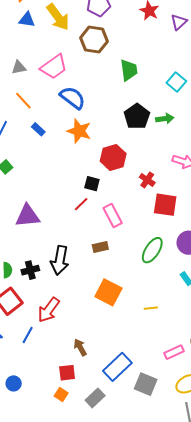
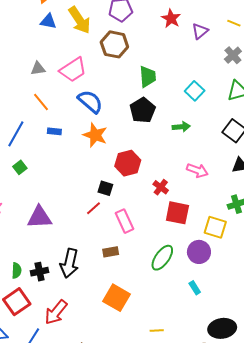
black pentagon: (137, 116) -> (143, 110), moved
blue rectangle: (38, 129) -> (54, 131), turned -40
yellow line: (151, 308) -> (157, 330), moved

